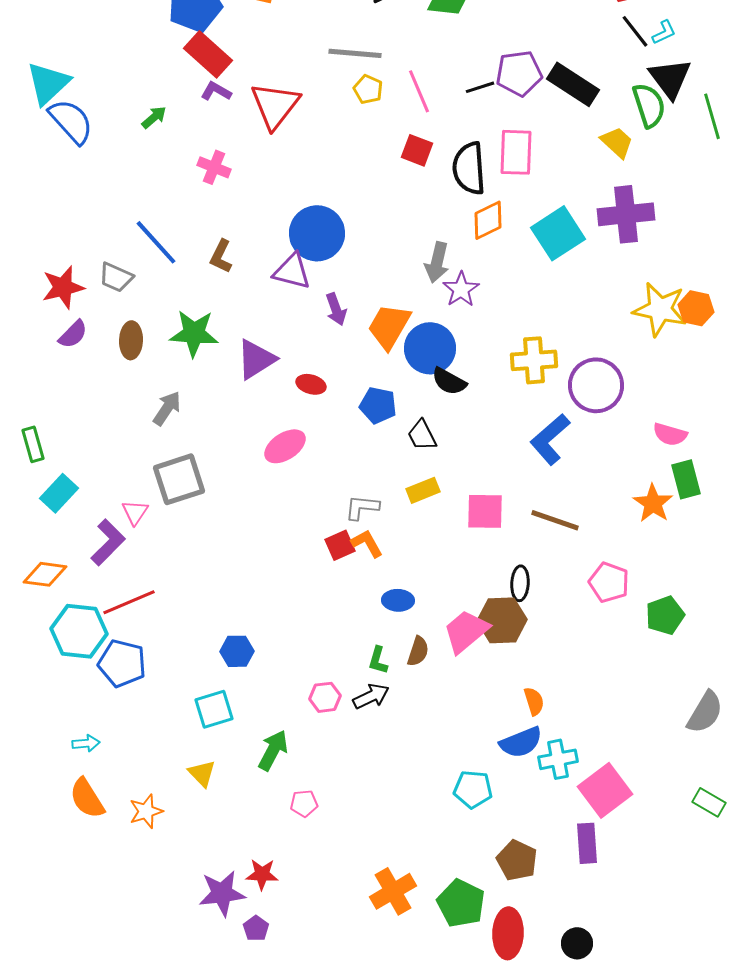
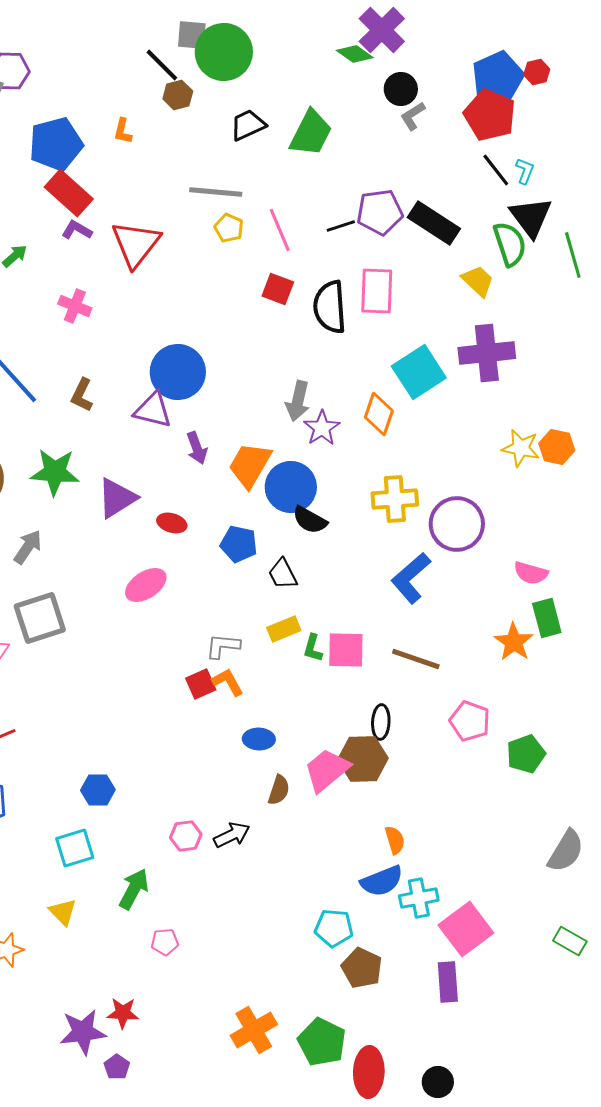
cyan L-shape: (664, 32) -> (525, 171), turned -44
orange diamond: (488, 220) -> (379, 414), moved, turned -45
yellow star: (660, 309) -> (521, 448), size x0.7
green L-shape: (378, 660) -> (313, 648), moved
brown pentagon: (517, 860) -> (362, 968), moved

